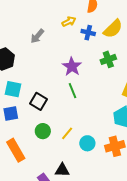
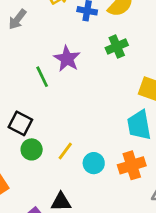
green line: (73, 91) -> (42, 77), moved
black square: (38, 101) -> (20, 123), moved

